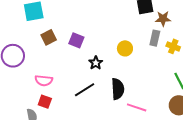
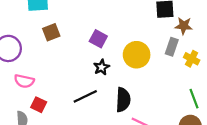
purple square: (76, 40) -> (98, 39), moved
yellow circle: (125, 48) -> (137, 55), size x1.5
pink semicircle: (44, 81) -> (24, 81), moved

